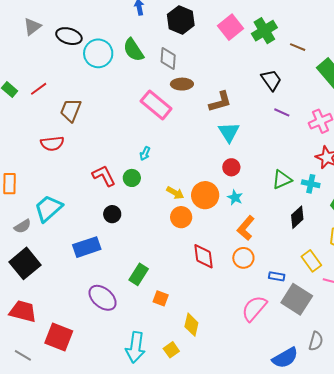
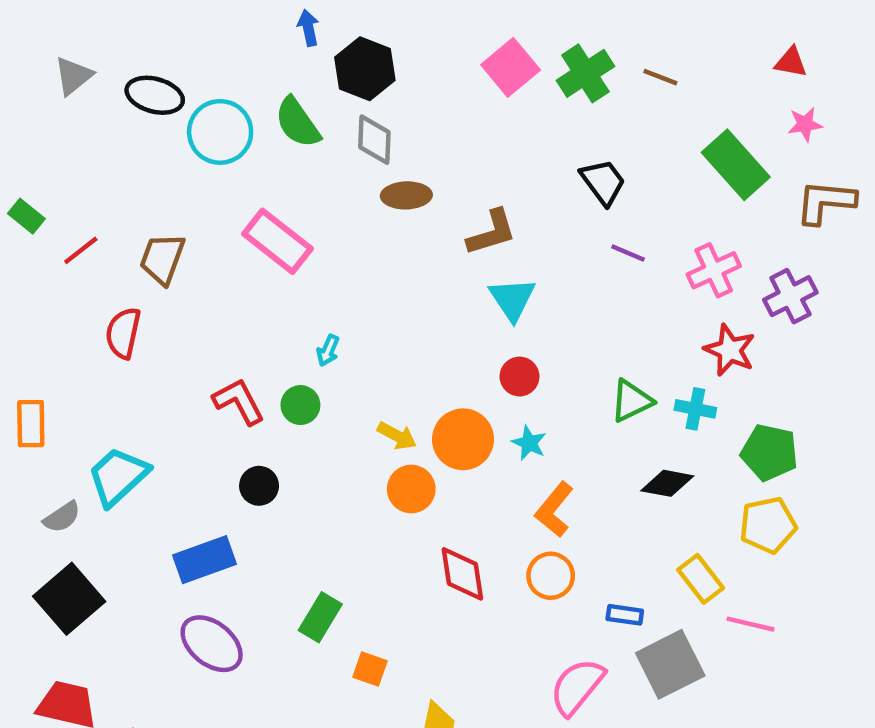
black hexagon: (181, 20) -> (365, 69), moved
brown line: (298, 47) -> (660, 77), moved
red line: (39, 89) -> (81, 250), moved
pink rectangle: (156, 105) -> (277, 241), moved
red semicircle: (52, 143) -> (123, 333), turned 110
black diamond: (297, 217) -> (667, 483), turned 55
purple ellipse: (103, 298) -> (212, 644), moved
gray square: (297, 299) -> (670, 664), turned 32

